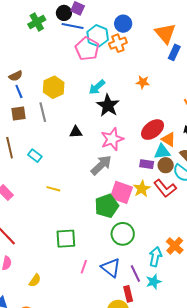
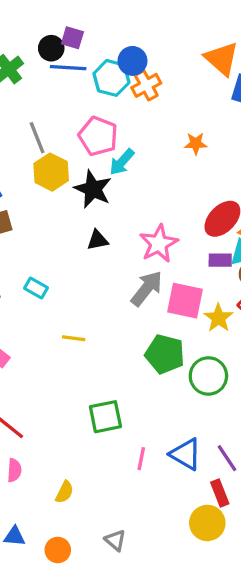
blue circle: (123, 24) -> (132, 61), moved
pink pentagon: (87, 49) -> (98, 136), moved
black star: (108, 105) -> (93, 189), moved
gray line: (43, 112) -> (37, 138), moved
purple rectangle: (147, 164) -> (220, 260), moved
pink square: (121, 192) -> (185, 301), moved
green pentagon: (107, 206) -> (165, 354), turned -30
green circle: (123, 234) -> (208, 376), moved

